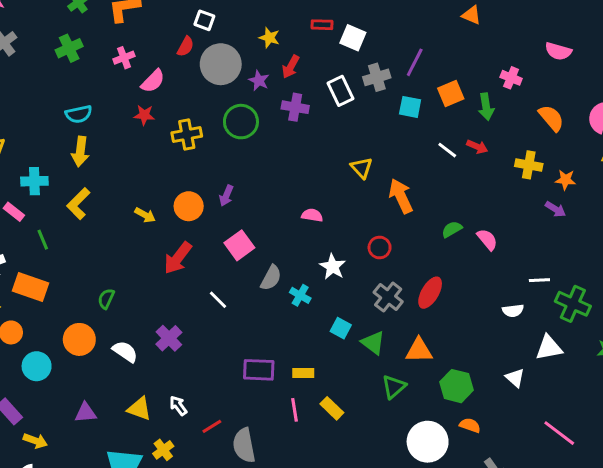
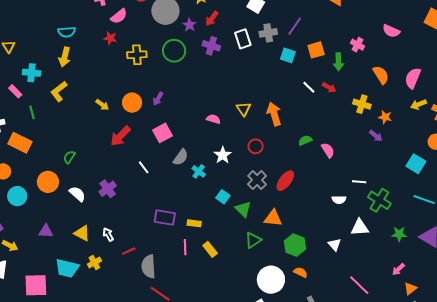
yellow triangle: (362, 168) -> (243, 109), moved

